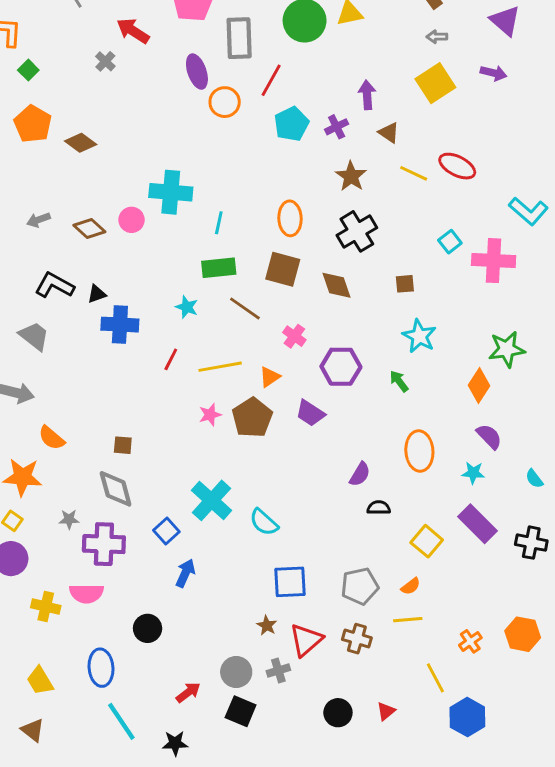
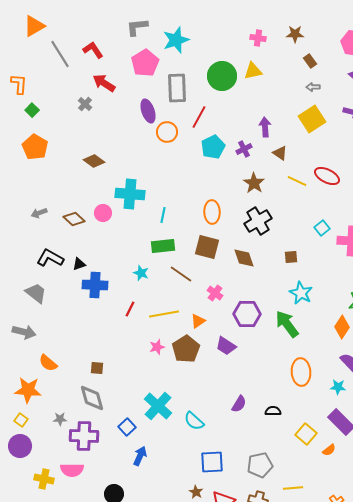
brown diamond: (81, 143) -> (94, 161), moved
green arrow: (399, 381) -> (287, 324), size x1.8
purple semicircle: (360, 474) -> (239, 404), moved
orange semicircle: (411, 586) -> (329, 450), moved

